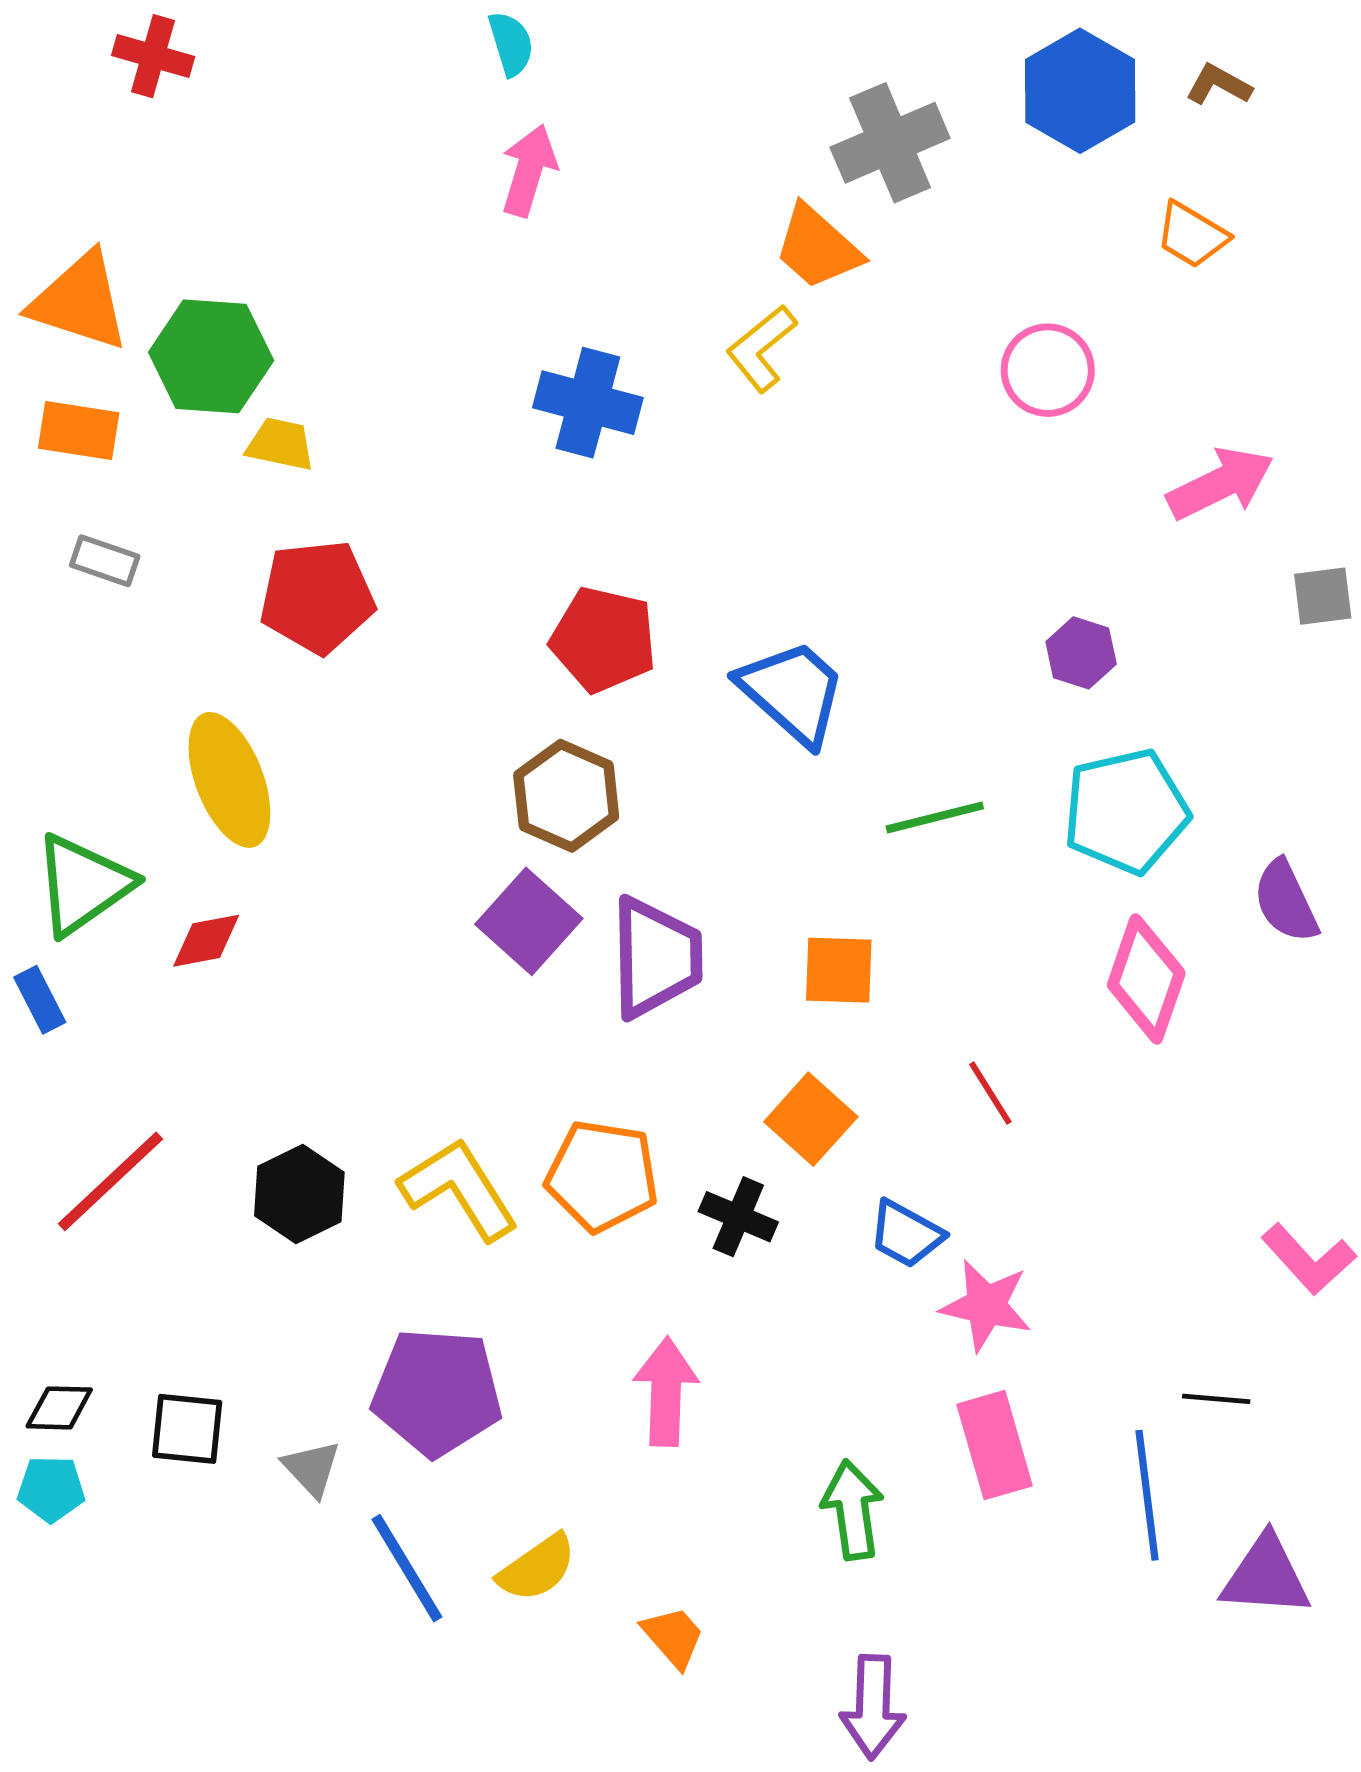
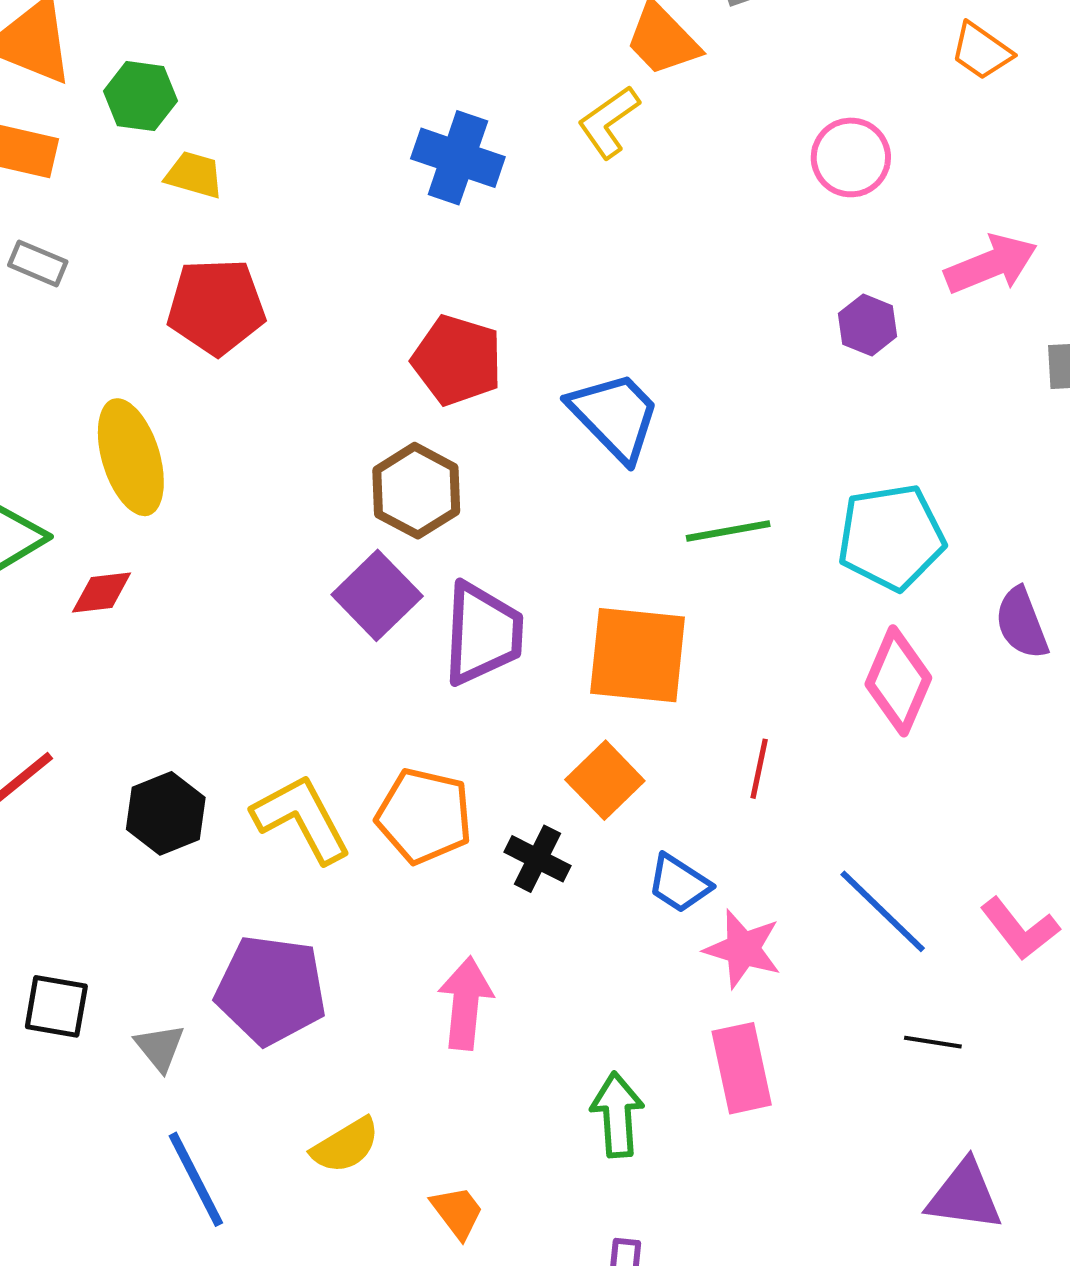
green hexagon: (211, 356) -> (140, 96), size x0.7
purple hexagon: (1081, 653) -> (868, 325), moved
orange square: (839, 970) -> (638, 655), size x1.6
red line: (990, 1093) -> (759, 769), turned 40
blue line: (1147, 1495) -> (883, 911), moved, turned -43
blue line: (407, 1568) -> (196, 1179), moved

